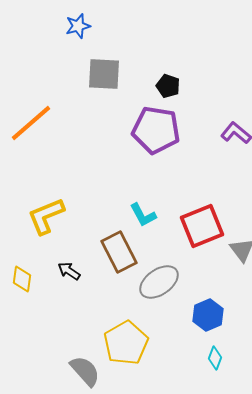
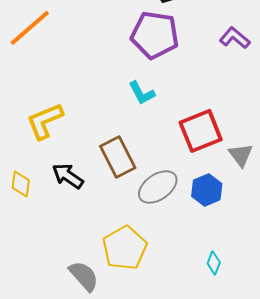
cyan L-shape: (143, 215) -> (142, 93), moved
black arrow: (69, 271) -> (68, 176), size x1.4
blue hexagon: (208, 315) -> (207, 190), moved

